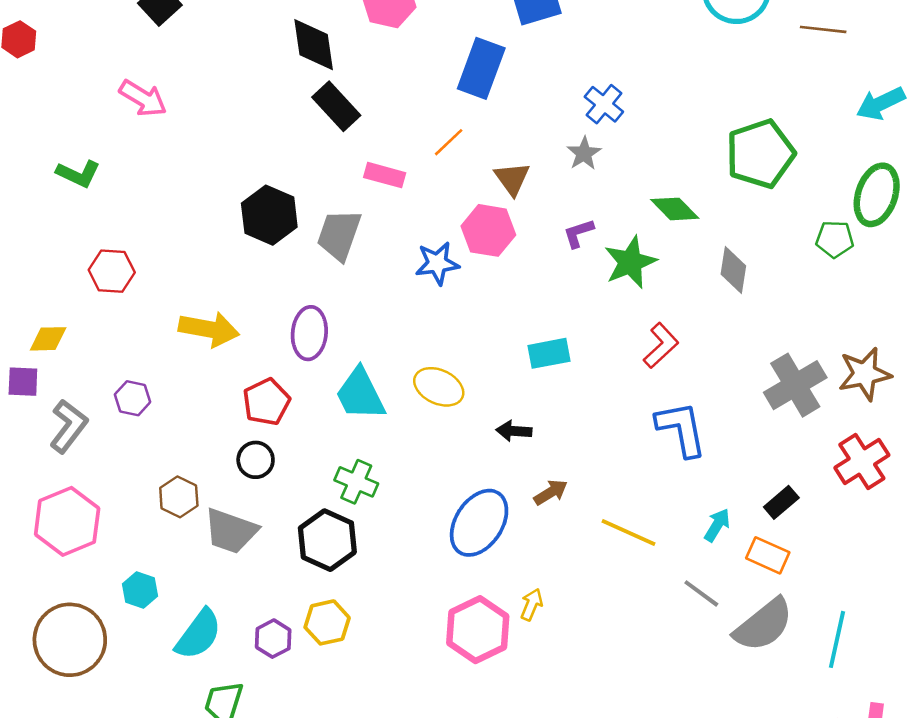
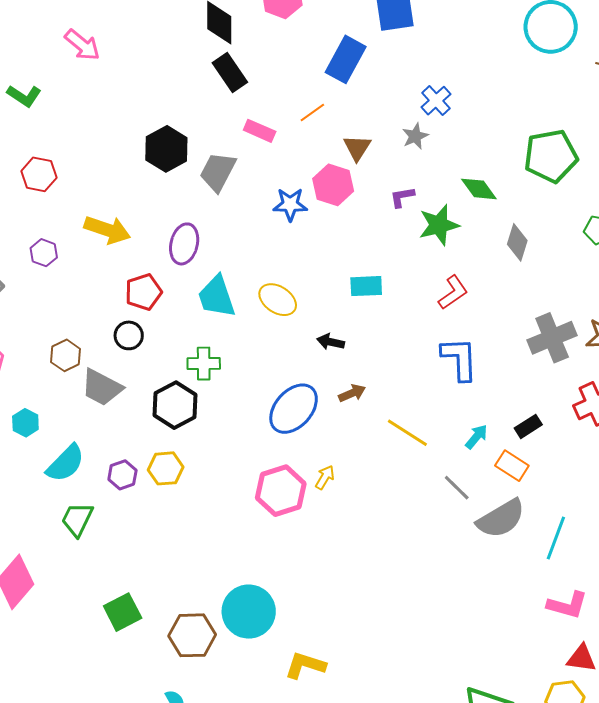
purple hexagon: (133, 398) -> (44, 253), moved
green cross: (356, 482) -> (204, 364), turned -32

